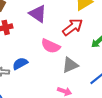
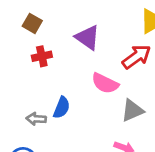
blue semicircle: (20, 64) -> (62, 108), turned 140

